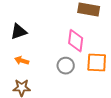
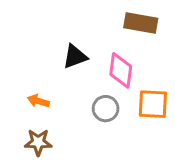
black triangle: (19, 32) -> (75, 57), moved

